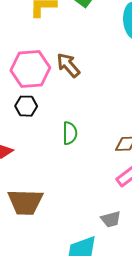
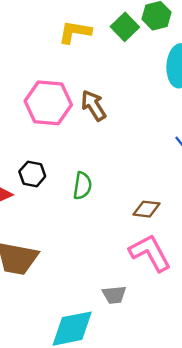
black hexagon: (26, 106) -> (32, 174), moved

